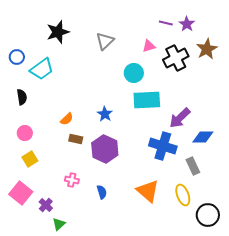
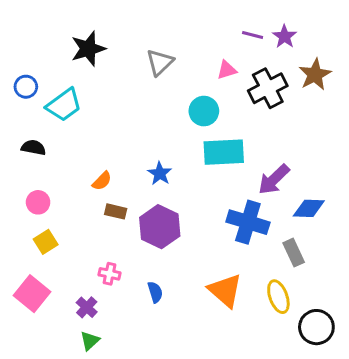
black semicircle: (22, 97) -> (33, 148), turned -70
purple cross: (46, 205) -> (87, 307), moved

